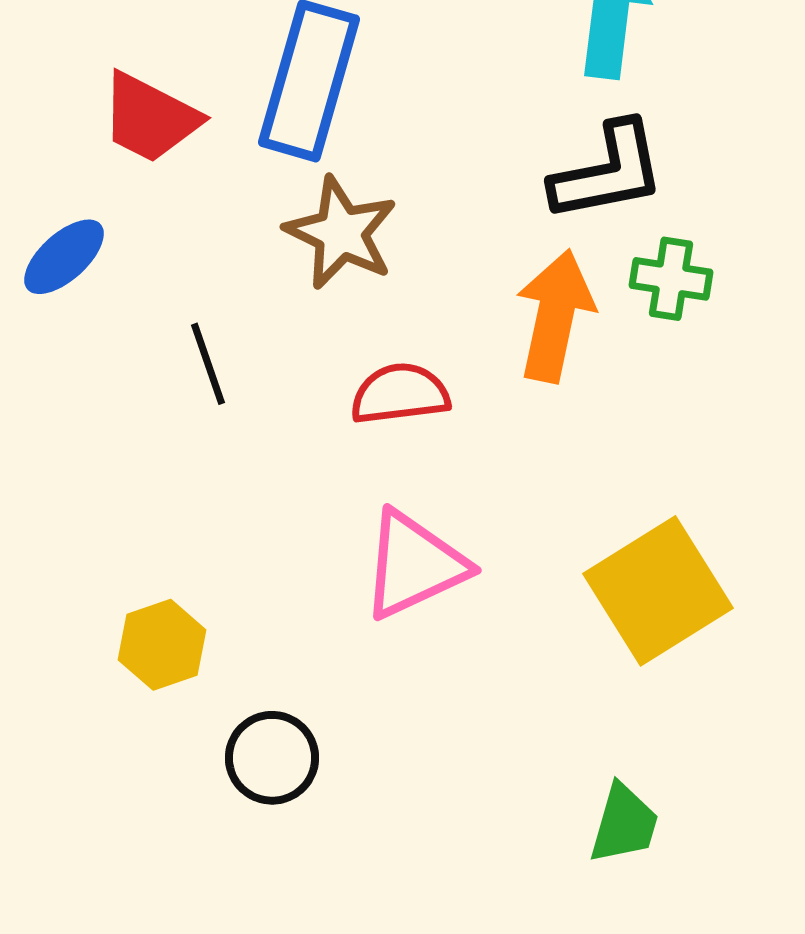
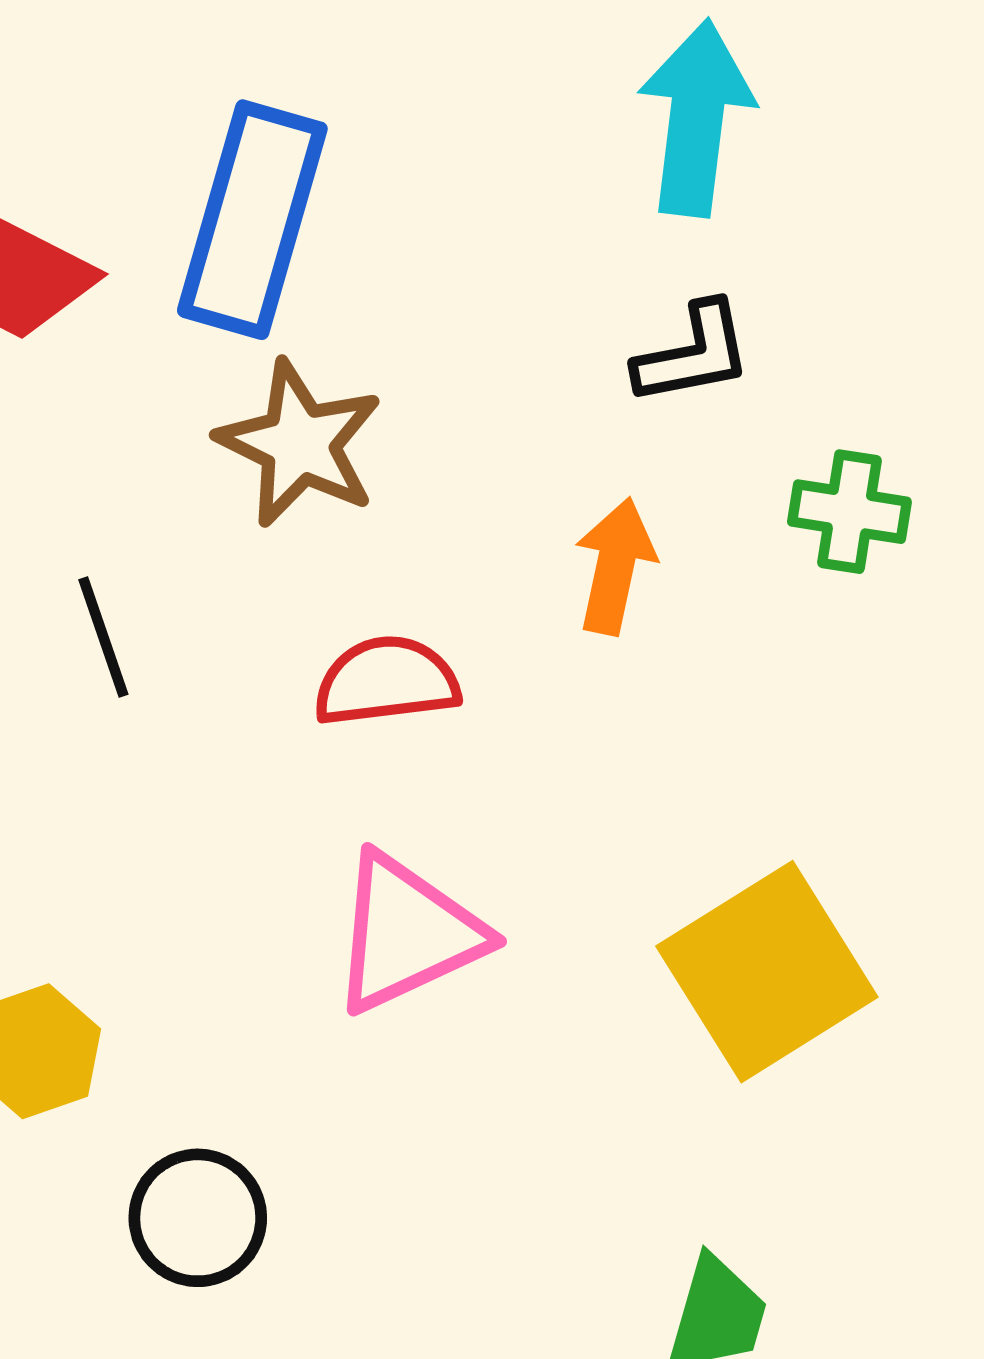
black L-shape: (608, 172) -> (693, 354), size x0.7
green cross: (671, 279) -> (849, 512), moved
orange arrow: (555, 316) -> (615, 566), size x0.7

